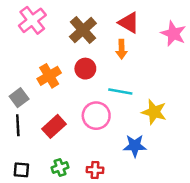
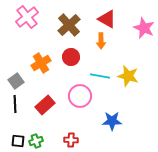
yellow star: (154, 112) -> (128, 76), moved
green cross: (60, 167) -> (36, 141), moved
red cross: (95, 170) -> (71, 140), moved

